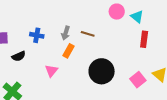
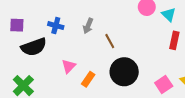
brown line: (88, 34) -> (110, 41), moved, turned 40
orange rectangle: (69, 51) -> (88, 79), moved
black semicircle: (19, 56) -> (34, 47), size x1.6

